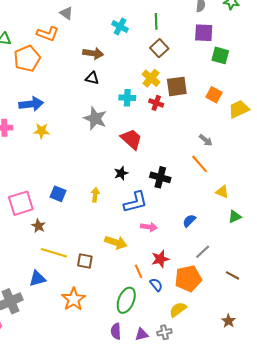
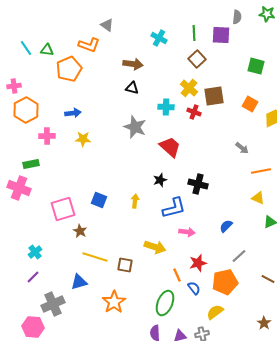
purple square: (204, 33) -> (221, 35), moved
blue arrow: (31, 104) -> (73, 113), size x0.7
orange line: (200, 164) -> (261, 171), moved, turned -60

